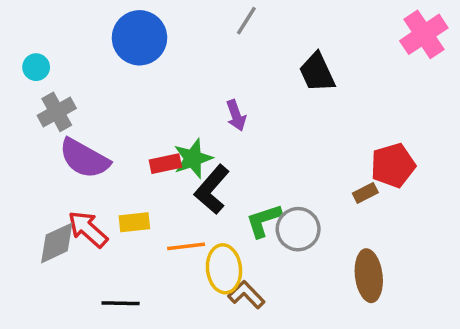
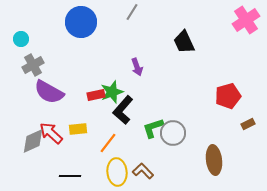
gray line: (246, 21) -> (132, 12), moved
brown rectangle: (365, 193) -> (248, 124), moved
orange line: (186, 246) -> (108, 143), turned -45
yellow ellipse: (224, 269) -> (117, 172), moved

